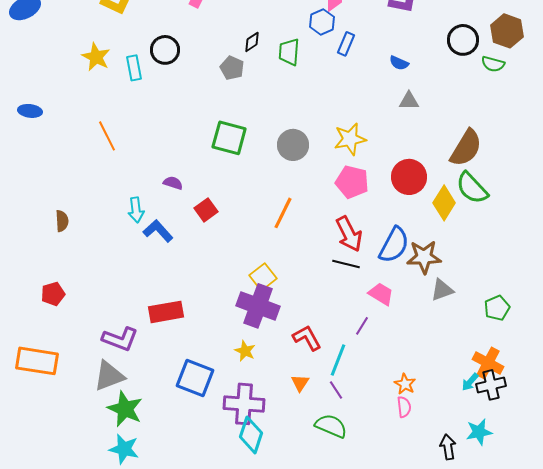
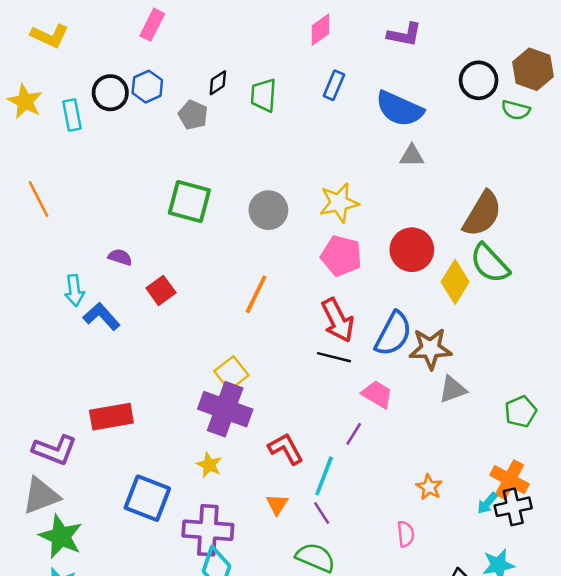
blue hexagon: (322, 22) -> (147, 87), moved
blue semicircle: (399, 63) -> (399, 109), size x2.0
orange star: (405, 384) -> (429, 487), moved

